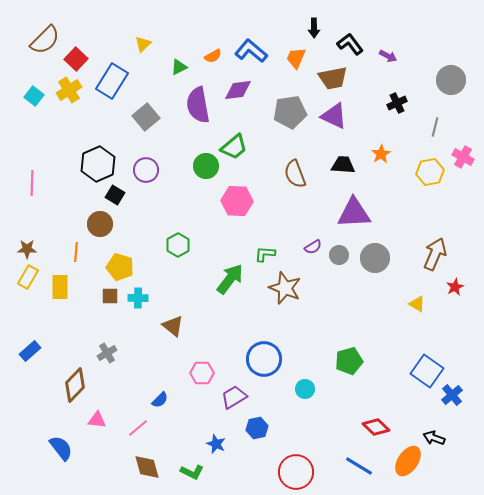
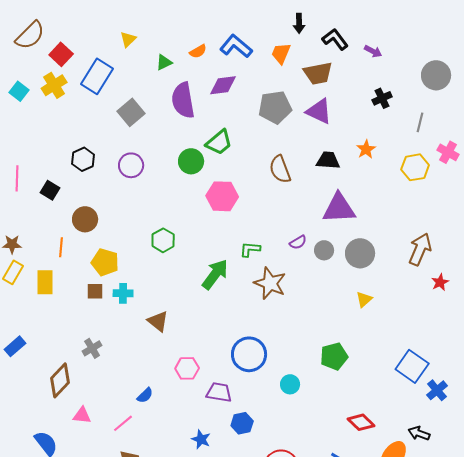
black hexagon: (98, 164) -> (83, 159), size x0.7
black square: (115, 195) -> (50, 190), moved
yellow triangle: (417, 304) -> (364, 299), moved, turned 48
purple trapezoid: (234, 397) -> (219, 392), turned 40

